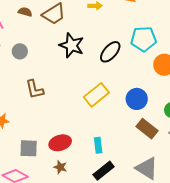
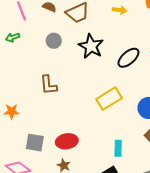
gray circle: (20, 51) -> (54, 41), moved
cyan rectangle: (98, 145) -> (118, 148), moved

